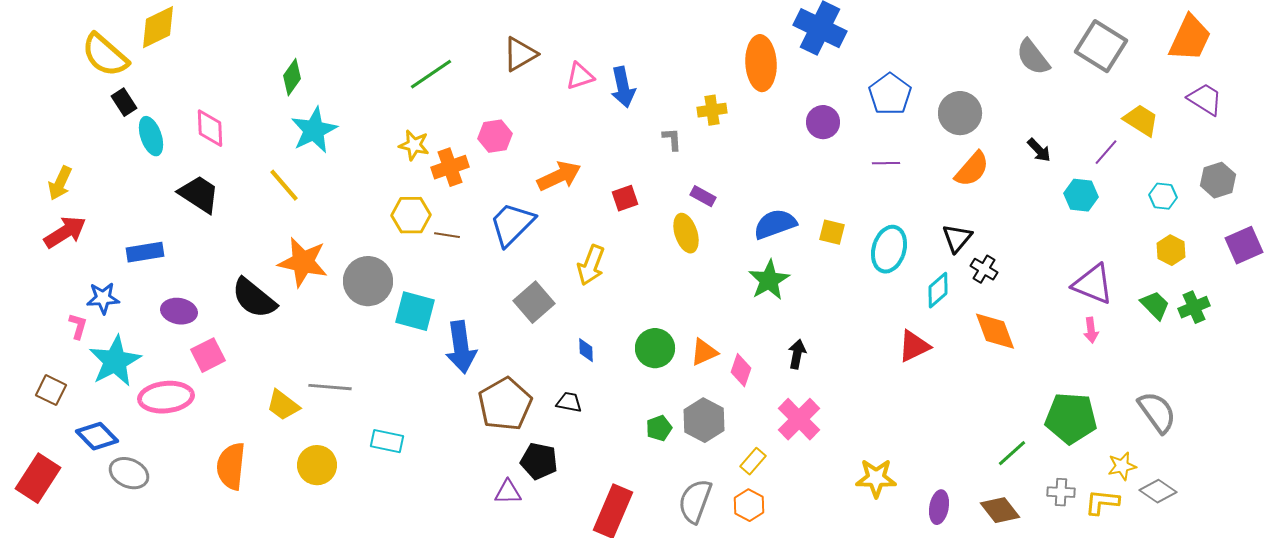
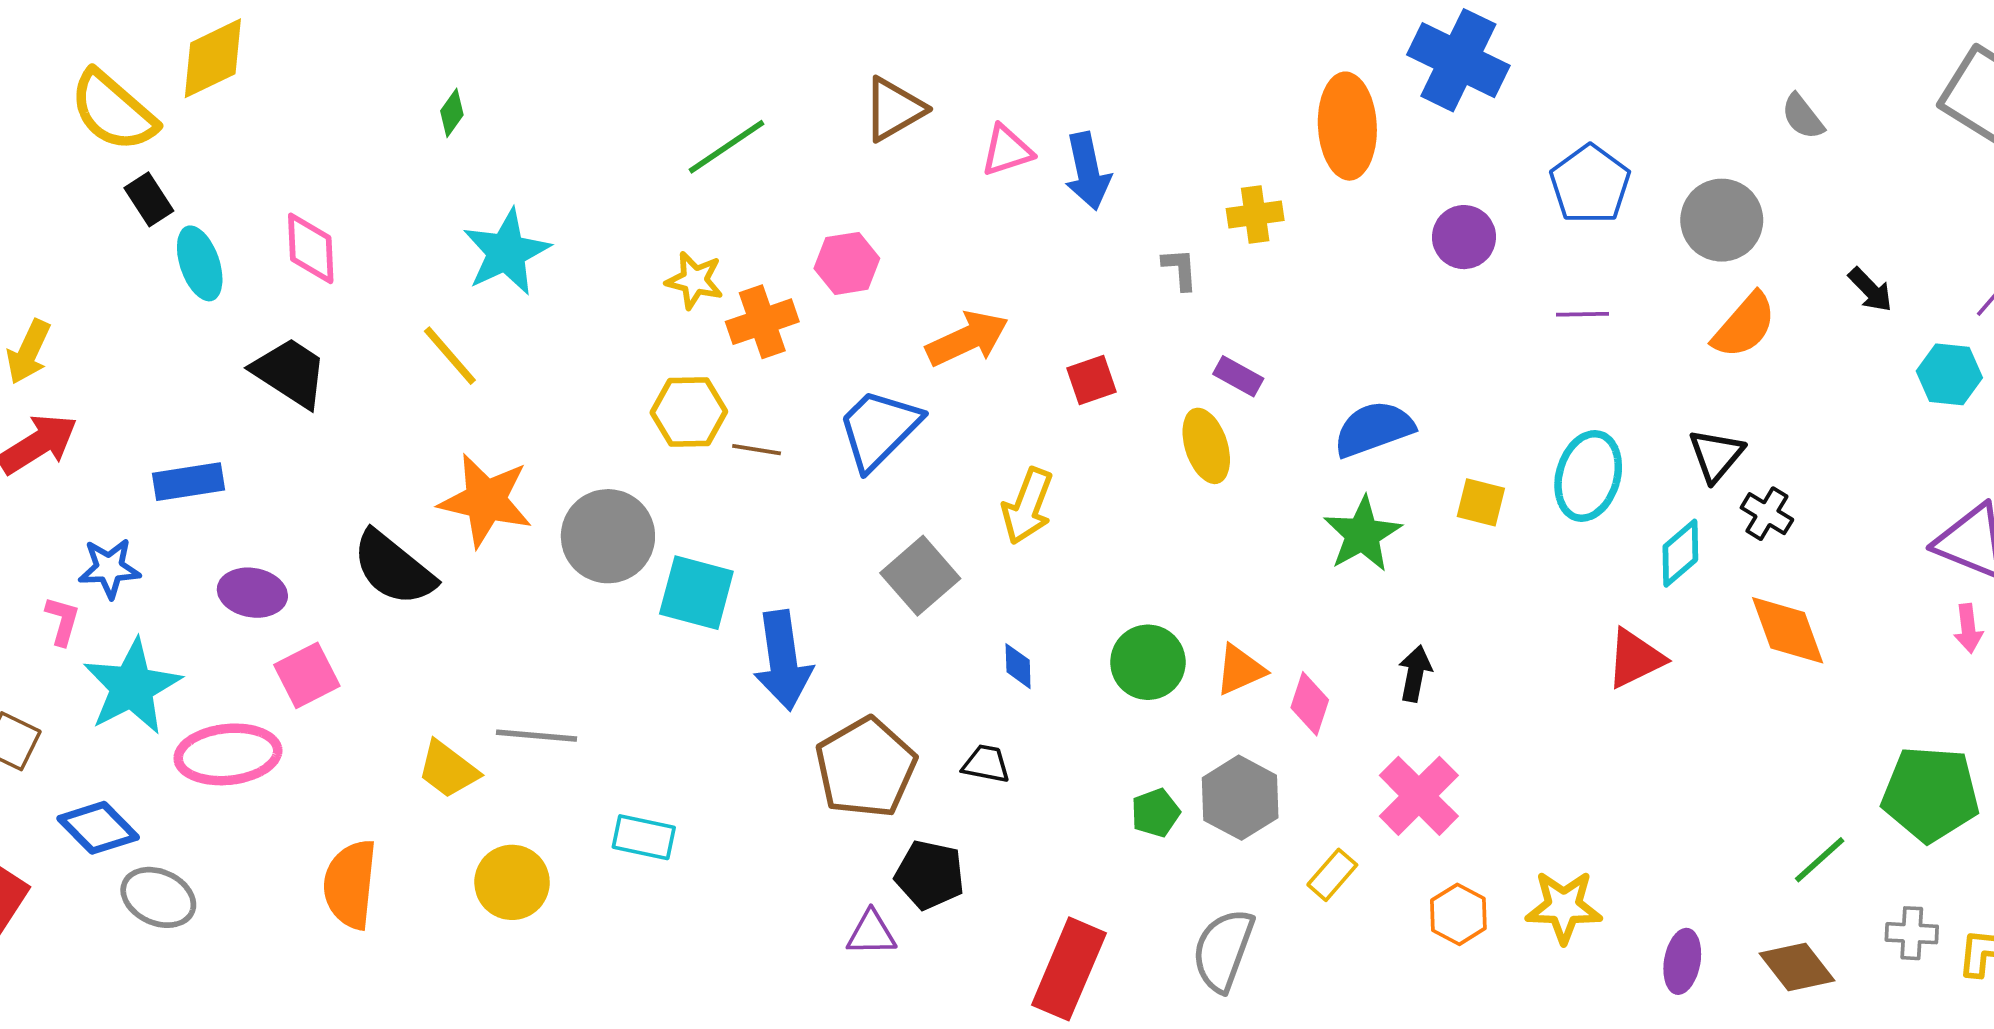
gray semicircle: (1033, 57) -> (1803, 117), moved, size x0.7
green diamond: (292, 77) -> (452, 113), moved, size x0.7
yellow square: (832, 232) -> (1481, 502), moved
orange hexagon: (749, 505) -> (1458, 914), moved

